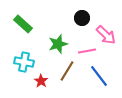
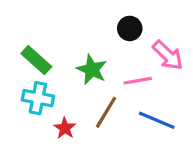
green rectangle: (23, 24) -> (36, 60), moved
green star: (58, 44) -> (92, 70), turned -30
blue line: (99, 76) -> (157, 120), turned -30

